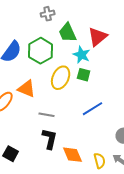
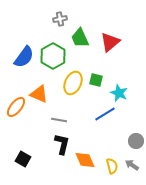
cyan star: (82, 55) -> (119, 93), moved

